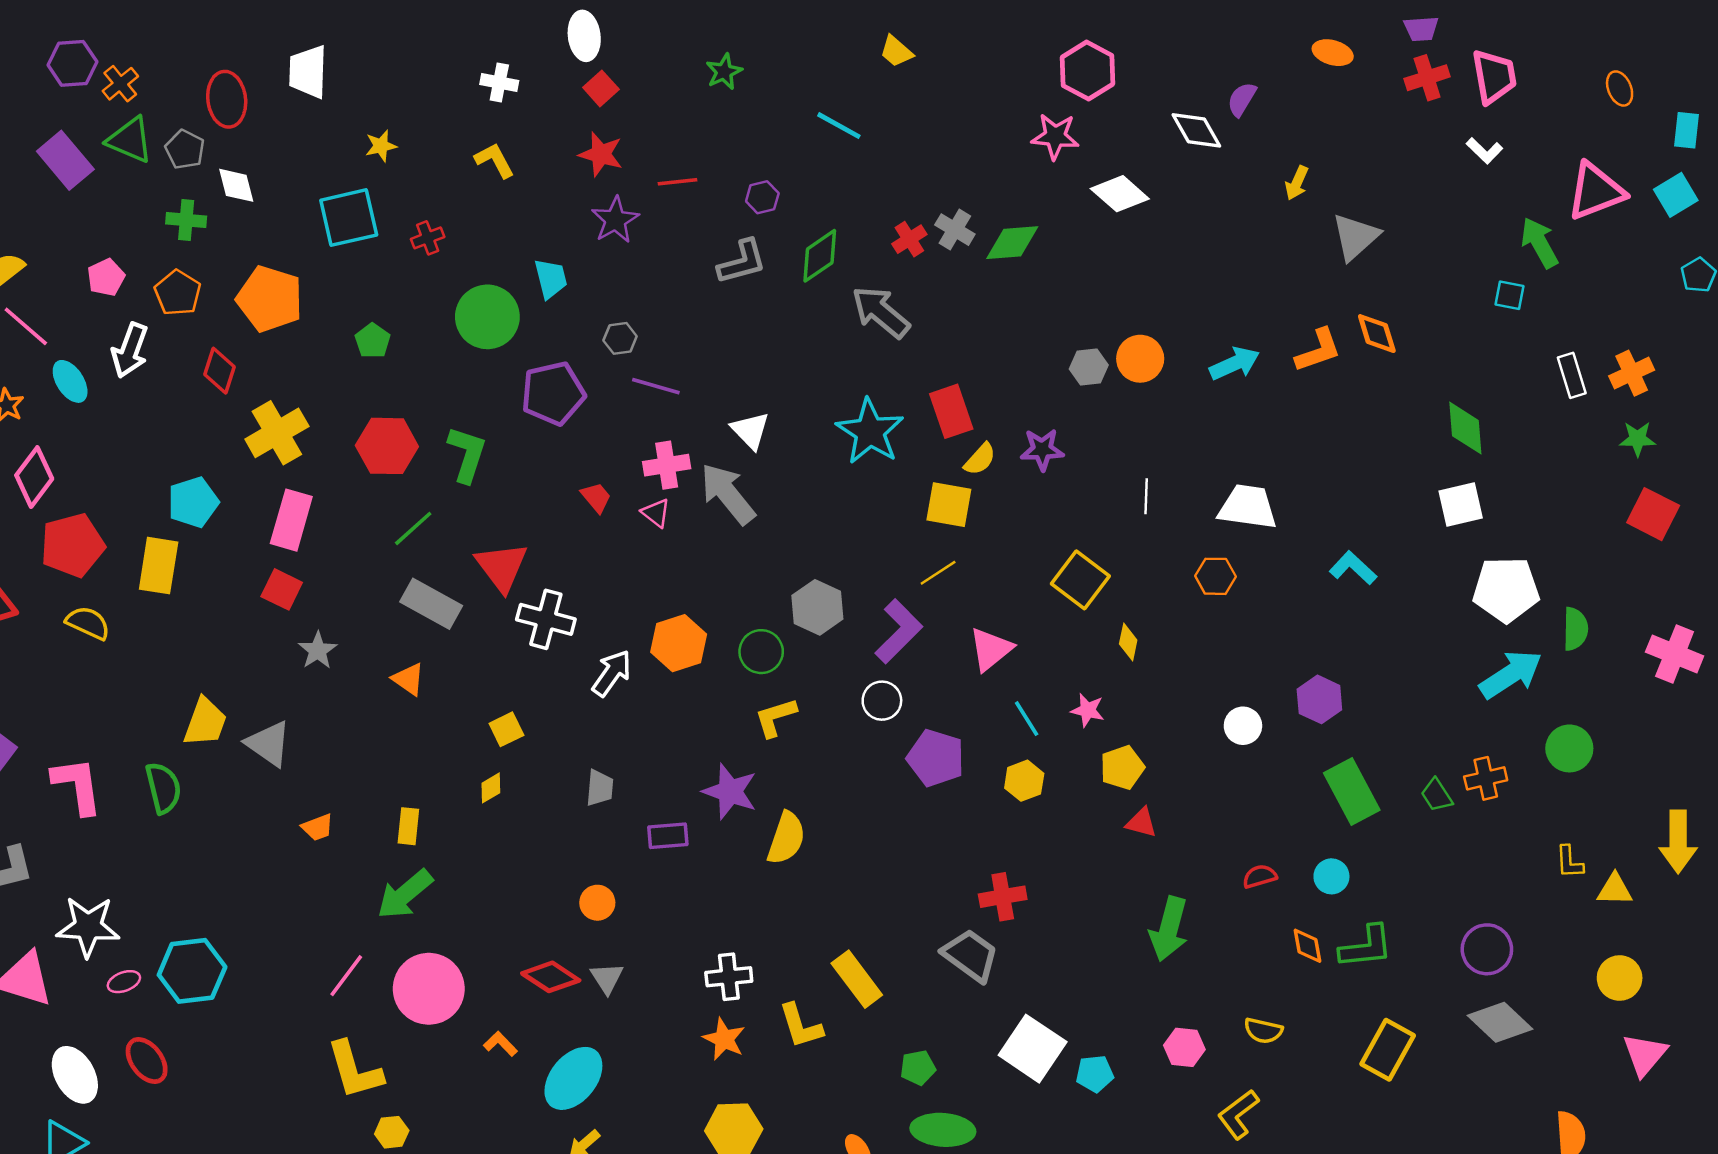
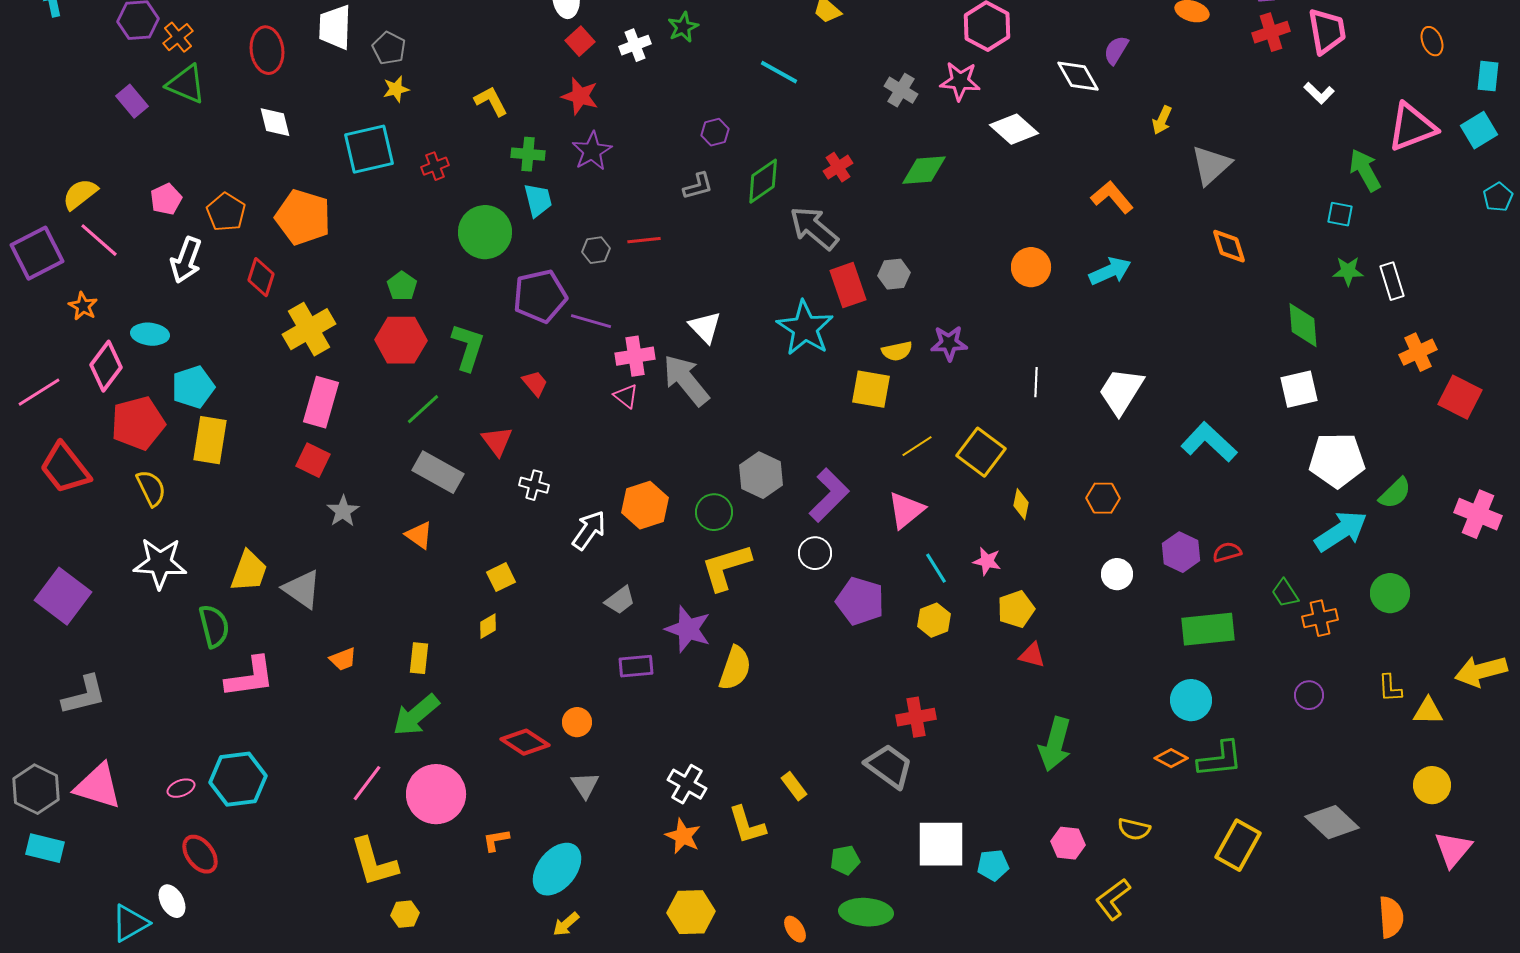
white cross: (499, 82) -> (635, 45), moved, turned -32
gray pentagon: (185, 149) -> (389, 48), moved
purple rectangle: (65, 160) -> (132, 101), size x0.7
red line: (677, 182) -> (644, 240), moved
green cross: (186, 220) -> (528, 154), moved
gray cross: (955, 230) -> (901, 90), moved
gray L-shape: (742, 262) -> (698, 186), size x0.7
green pentagon: (373, 341) -> (402, 286), moved
orange L-shape: (1318, 350) -> (1112, 197), moved, turned -111
gray hexagon: (1089, 367) -> (894, 274), moved
orange cross: (1632, 373) -> (1418, 352), moved
cyan ellipse: (70, 381) -> (150, 334), moved, turned -51
purple line: (656, 386) -> (591, 321), moved
red rectangle: (951, 411) -> (848, 285), moved
green star: (1638, 439) -> (1348, 271), moved
yellow semicircle: (980, 459) -> (897, 351), turned 36
red trapezoid: (596, 497) -> (535, 383), moved
cyan pentagon: (193, 502) -> (193, 387), moved
white trapezoid: (1248, 507) -> (1121, 391), turned -66
red triangle: (502, 567) -> (497, 441), size x0.7
cyan L-shape: (1353, 568) -> (1209, 442), size x1.4
yellow line: (938, 573) -> (917, 446), moved
orange hexagon: (1215, 576) -> (1103, 498), moved
white cross: (546, 619) -> (534, 485), size x0.6
yellow semicircle: (88, 623) -> (151, 488), turned 39
green semicircle: (1575, 629) -> (1395, 493), turned 45
yellow L-shape: (775, 717) -> (726, 567), size x1.4
pink L-shape: (77, 786) -> (250, 677), moved, turned 90
gray trapezoid: (600, 788) -> (620, 600), moved, turned 48
green rectangle: (1352, 791) -> (1208, 629), turned -68
green trapezoid: (1437, 795) -> (1285, 593), moved
yellow arrow: (1678, 842) -> (1481, 671), turned 75
red semicircle: (1260, 876) -> (1227, 552), moved
cyan circle: (1331, 876) -> (1191, 700), size x1.4
white star: (88, 927) -> (160, 563), moved
orange diamond: (1308, 946) -> (1171, 758), turned -52
purple circle: (1487, 949) -> (1309, 695), moved, size x0.7
red diamond: (551, 977) -> (525, 742), moved
white cross: (729, 977) -> (687, 784), turned 36
yellow rectangle: (857, 979) -> (794, 786), size x0.6
orange L-shape: (500, 1044) -> (496, 840), turned -56
white square: (1033, 1049) -> (941, 844), turned -34
white ellipse: (75, 1075) -> (172, 901), moved, size x0.7

